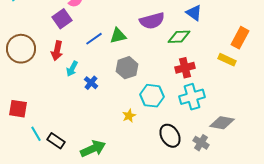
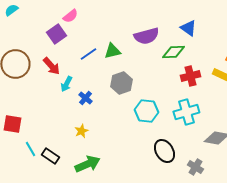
red arrow: (57, 51) -> (51, 66), turned -54
red cross: (185, 68) -> (190, 76), moved
yellow star: (129, 116) -> (81, 131), moved
gray cross: (201, 143) -> (195, 167), moved

